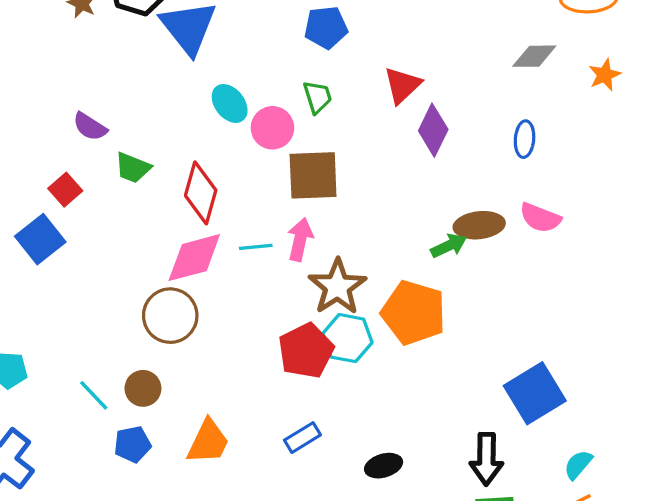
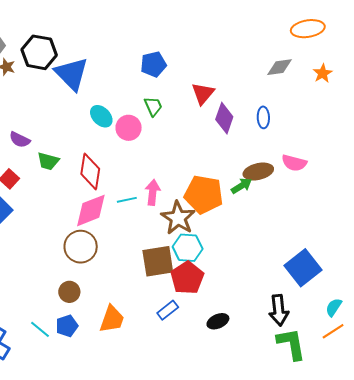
blue ellipse: (525, 139) -> (263, 117), moved
brown square: (313, 175) -> (158, 261), moved
orange pentagon: (414, 313) -> (204, 194), moved
red pentagon: (306, 351) -> (187, 278), moved
cyan line: (94, 395) -> (40, 329), moved

